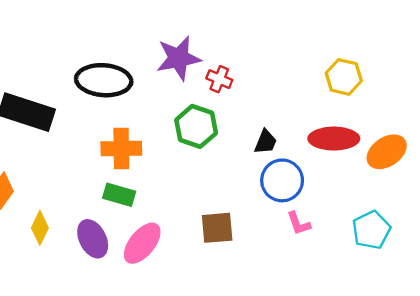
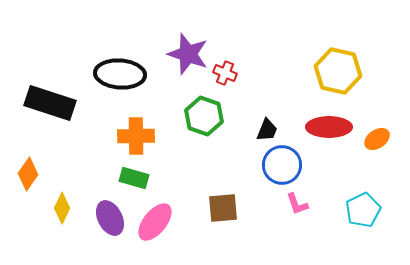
purple star: (179, 58) -> (188, 54), turned 30
yellow hexagon: (344, 77) -> (338, 71), size x1.4
orange ellipse: (387, 152) -> (377, 139), size x0.7

